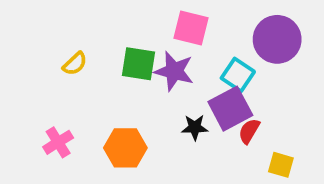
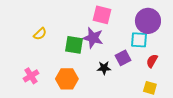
green square: (139, 64) -> (74, 45), moved
cyan square: (238, 75) -> (139, 40), moved, turned -30
purple square: (230, 109) -> (123, 58), size x0.7
red semicircle: (249, 131) -> (152, 61), moved

